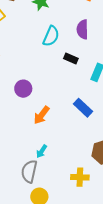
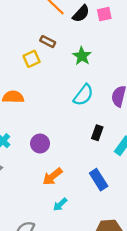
black rectangle: (71, 59) -> (97, 133), moved, turned 72
cyan arrow: (42, 151) -> (60, 204), moved

